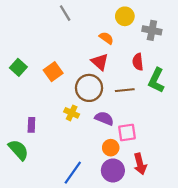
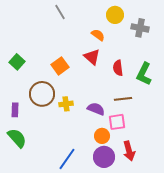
red semicircle: (138, 62) -> (118, 68), moved
orange square: (53, 72) -> (60, 66), moved
brown circle: (89, 88) -> (42, 94), moved
brown line: (125, 90) -> (123, 99), moved
yellow cross: (72, 113) -> (66, 104), turned -32
purple rectangle: (31, 125) -> (15, 110), moved

